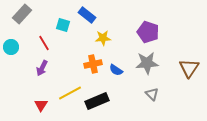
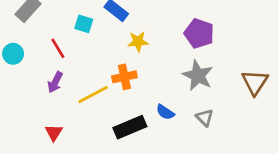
gray star: (147, 63) -> (198, 75), turned 30
blue semicircle: (116, 70) -> (165, 112), moved
yellow line: (70, 93) -> (93, 95), moved

